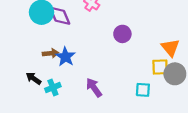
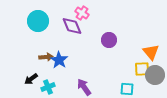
purple diamond: (60, 16) -> (72, 26), moved
black arrow: (34, 78) -> (31, 79), turned -72

